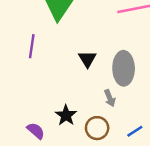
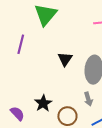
gray arrow: (110, 98) -> (88, 99), moved

